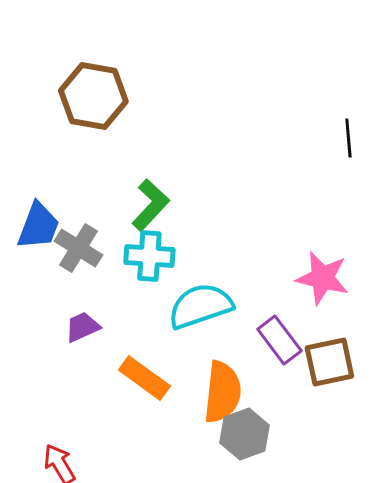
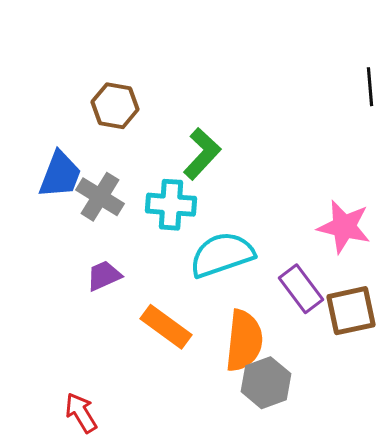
brown hexagon: (93, 96) -> (115, 106), moved, size x0.7
green L-shape: (150, 205) -> (202, 154), moved

